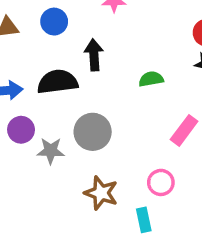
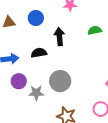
green semicircle: (151, 79) -> (95, 30), moved
black semicircle: (58, 82) -> (39, 53), size x0.7

